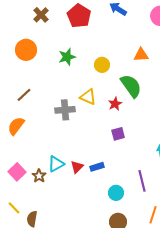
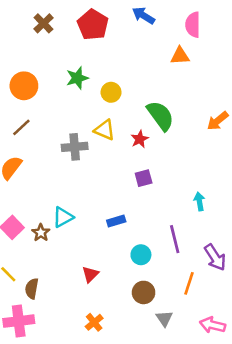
orange circle: (26, 50) -> (24, 86), moved
orange triangle: (141, 55) -> (180, 56), moved
yellow circle: (102, 65) -> (111, 92), moved
red triangle: (77, 167) -> (90, 274), moved

